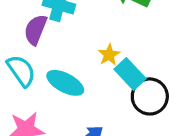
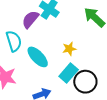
cyan rectangle: (130, 74) -> (69, 73), moved, turned 66

